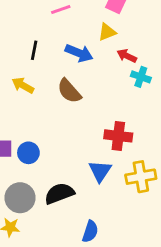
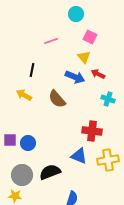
yellow triangle: (107, 32) -> (84, 57), turned -48
blue arrow: (79, 53) -> (75, 77), moved
cyan cross: (141, 77) -> (108, 99), moved
blue triangle: (100, 171) -> (79, 156), turned -42

